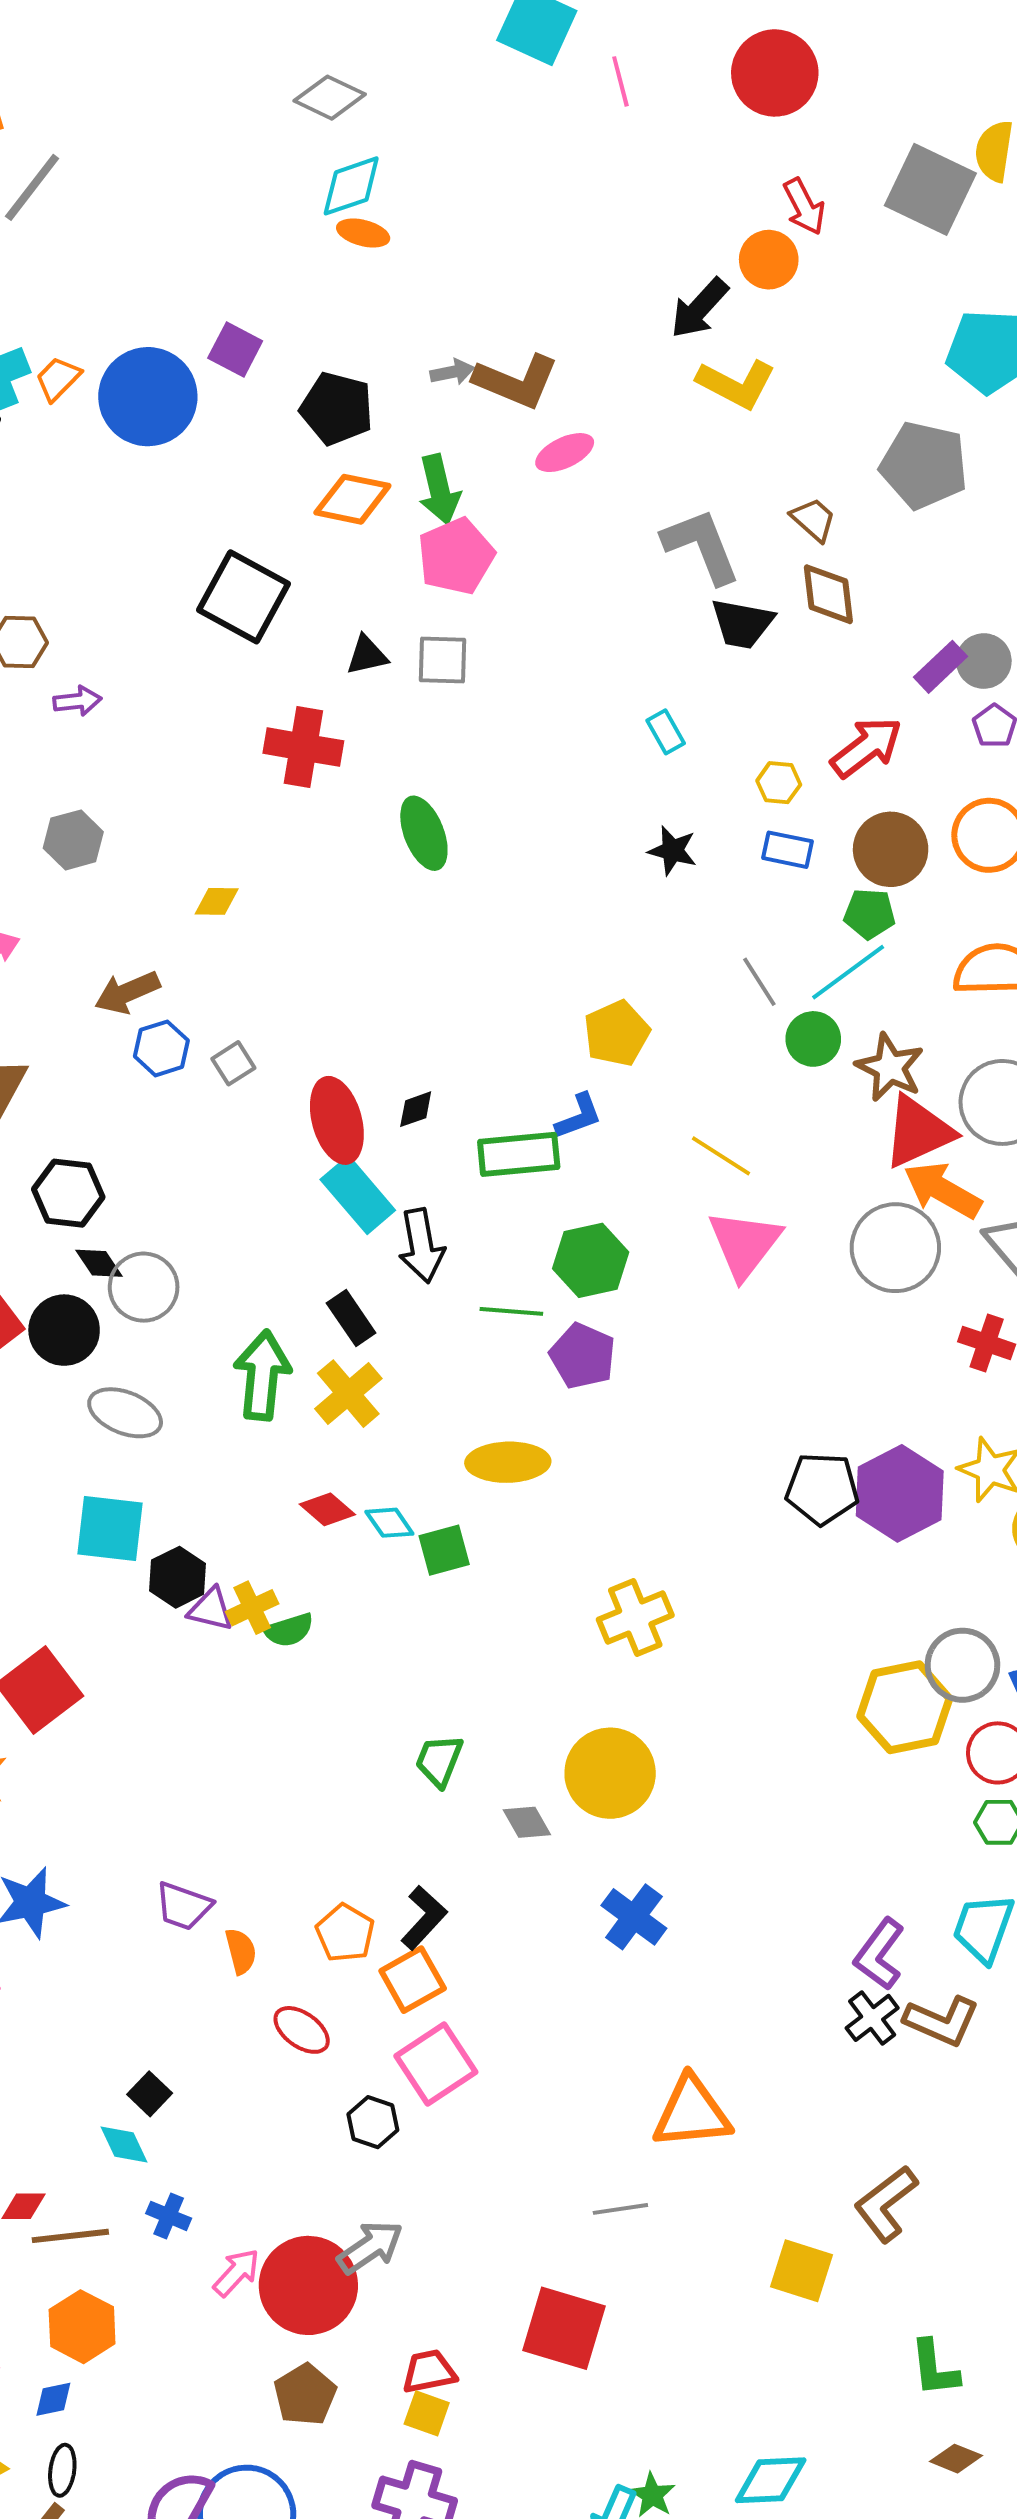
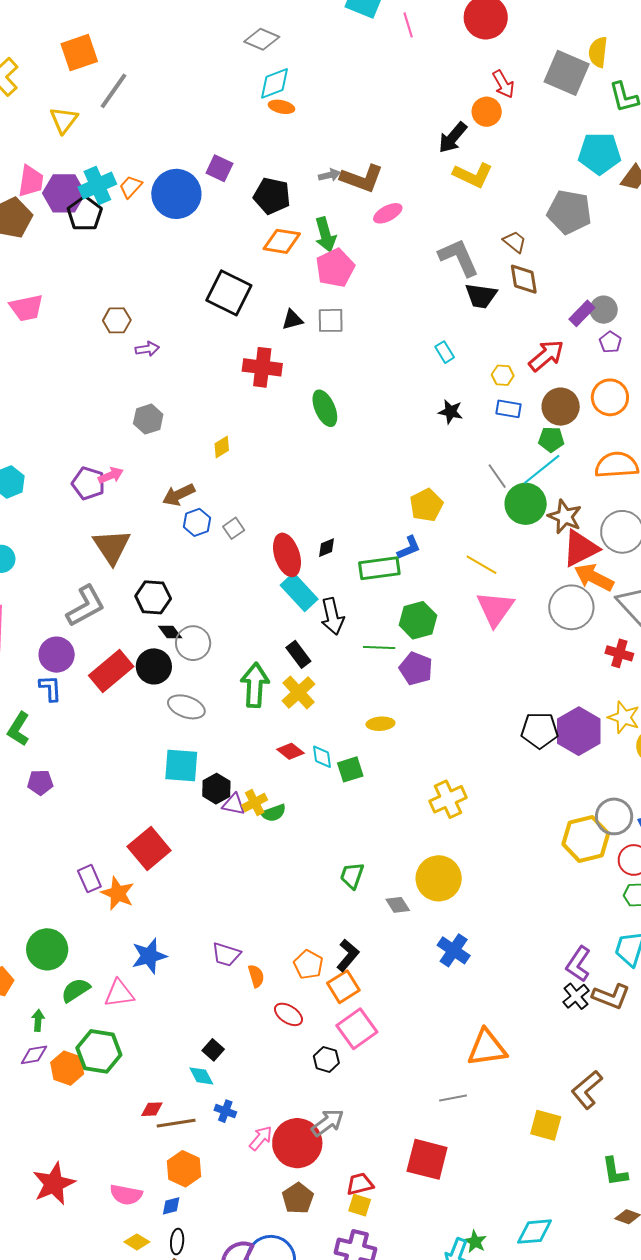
yellow diamond: (217, 901) -> (222, 447), turned -30
green circle: (813, 1039) -> (526, 504), size x1.5
yellow ellipse: (508, 1462) -> (380, 724), size x0.7
cyan diamond: (389, 1523) -> (322, 757), turned 30

